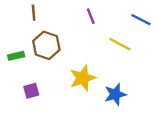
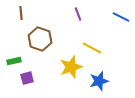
brown line: (34, 13) -> (21, 13), moved
yellow line: (120, 44) -> (92, 48), moved
green rectangle: (16, 56) -> (14, 61), moved

